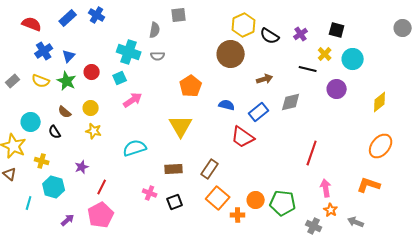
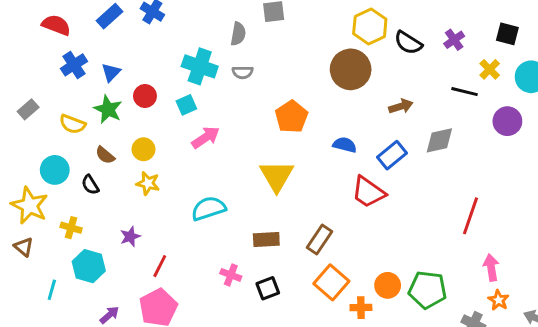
yellow semicircle: (41, 81) -> (72, 124), moved

